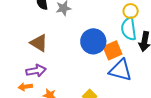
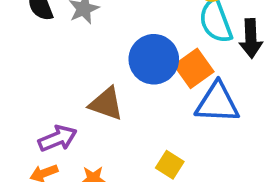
brown triangle: (39, 43) -> (106, 104), moved

